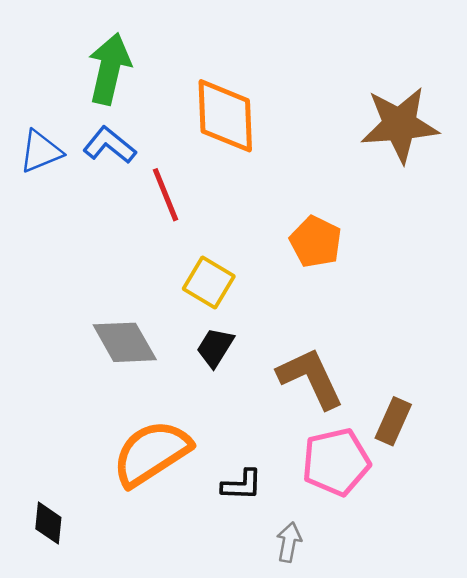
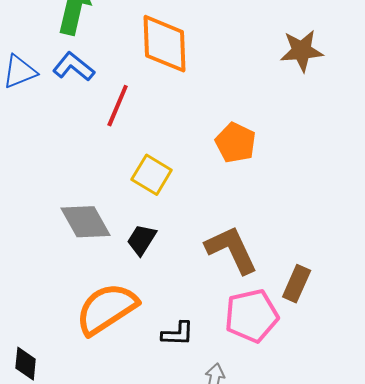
brown star: (400, 125) -> (302, 51), size x0.7
red line: (165, 195) -> (118, 106), turned 45
black trapezoid: (215, 347) -> (142, 240), moved

